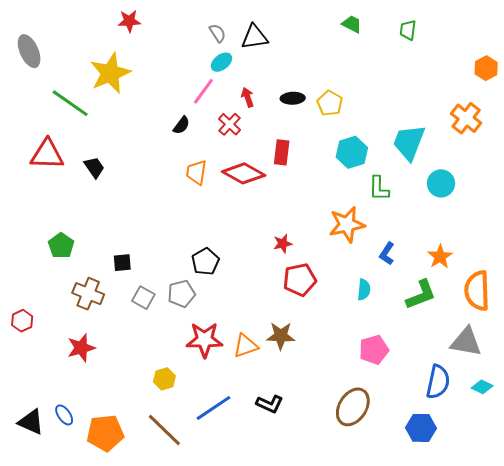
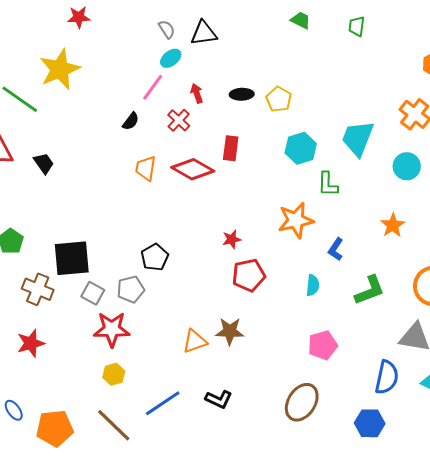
cyan circle: (441, 183) -> (407, 166), moved
orange star: (440, 257) -> (393, 225), moved
black square: (122, 263) -> (72, 258), size x2.0
red star: (204, 340) -> (112, 329), moved

